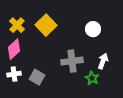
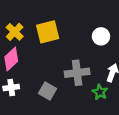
yellow square: (46, 25) -> (48, 32), turned 30
gray square: (37, 77) -> (48, 91), moved

